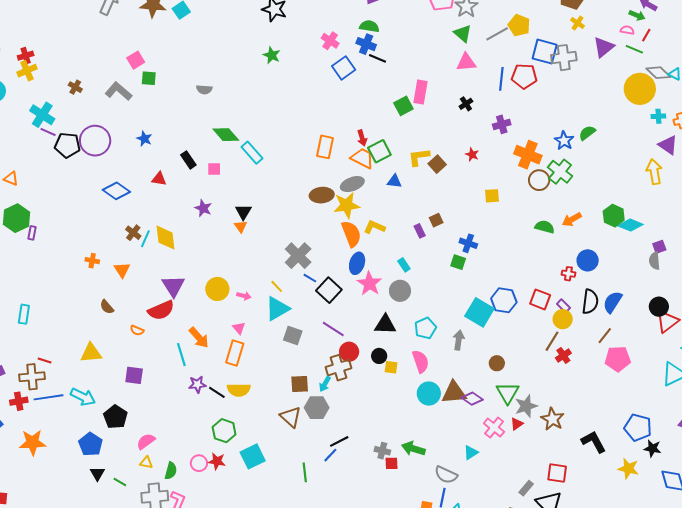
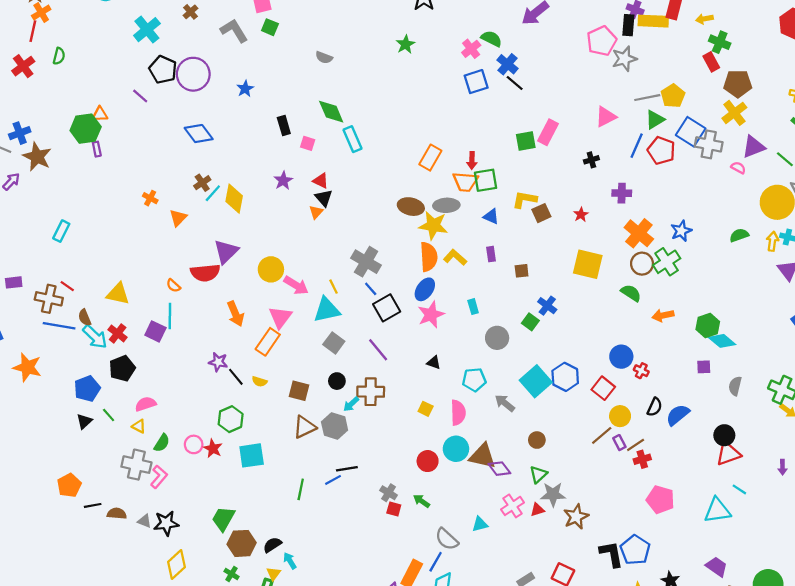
yellow cross: (577, 23) -> (734, 113), size x1.6
green semicircle: (369, 26) -> (491, 39), moved
pink semicircle: (627, 30) -> (738, 168), moved
green triangle: (463, 33) -> (655, 120), moved, turned 30
pink triangle: (466, 62) -> (606, 117), turned -40
purple line: (48, 132) -> (140, 96), moved
green semicircle: (587, 133) -> (739, 235), moved
orange trapezoid: (362, 158) -> (465, 182), turned 140
yellow arrow: (654, 172) -> (772, 241), moved, size x0.7
orange triangle: (11, 179) -> (100, 114), moved, turned -42
red triangle: (159, 179) -> (321, 181), moved
yellow square: (492, 196) -> (588, 264), size x1.8
black triangle: (243, 212) -> (324, 198), turned -30
green semicircle: (545, 227) -> (631, 293), moved
purple rectangle: (420, 231) -> (491, 254), moved
purple rectangle: (32, 233) -> (97, 149), turned -40
purple square: (659, 247) -> (704, 367), moved
gray cross: (298, 256) -> (366, 262), turned -32
blue circle: (588, 260) -> (621, 357), moved
gray circle: (400, 291) -> (497, 338), moved
pink arrow: (244, 296) -> (296, 285), size x1.6
black semicircle: (590, 302) -> (655, 407), size x0.7
purple rectangle: (564, 306) -> (619, 443), moved
brown semicircle: (107, 307) -> (85, 317), moved
black triangle: (385, 325) -> (434, 363), size x0.6
pink triangle: (239, 328) -> (280, 317), size x1.6
brown line: (605, 336) -> (636, 445), moved
gray arrow: (459, 340) -> (505, 403), turned -78
red circle: (349, 352) -> (428, 461), moved
cyan line: (181, 355) -> (170, 316), moved
red cross: (563, 355) -> (642, 459), moved
black circle: (379, 356) -> (337, 381), moved
pink pentagon: (618, 359) -> (660, 500), moved
brown square: (300, 384) -> (299, 391), moved
yellow semicircle: (239, 390) -> (259, 381), size x0.6
green triangle: (508, 393) -> (538, 474), size x0.7
red cross: (19, 401) -> (118, 333), moved, turned 30
brown triangle: (291, 417) -> (305, 427), turned 35
blue pentagon: (638, 428) -> (635, 550), moved
green arrow: (413, 449) -> (422, 501), size x0.7
green line: (120, 482) -> (109, 415), moved

